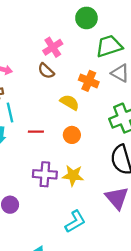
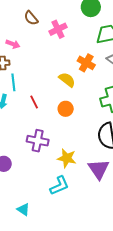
brown semicircle: (46, 71) -> (31, 18), moved
red line: (36, 132) -> (34, 102), turned 56
yellow star: (73, 175) -> (67, 158), moved

